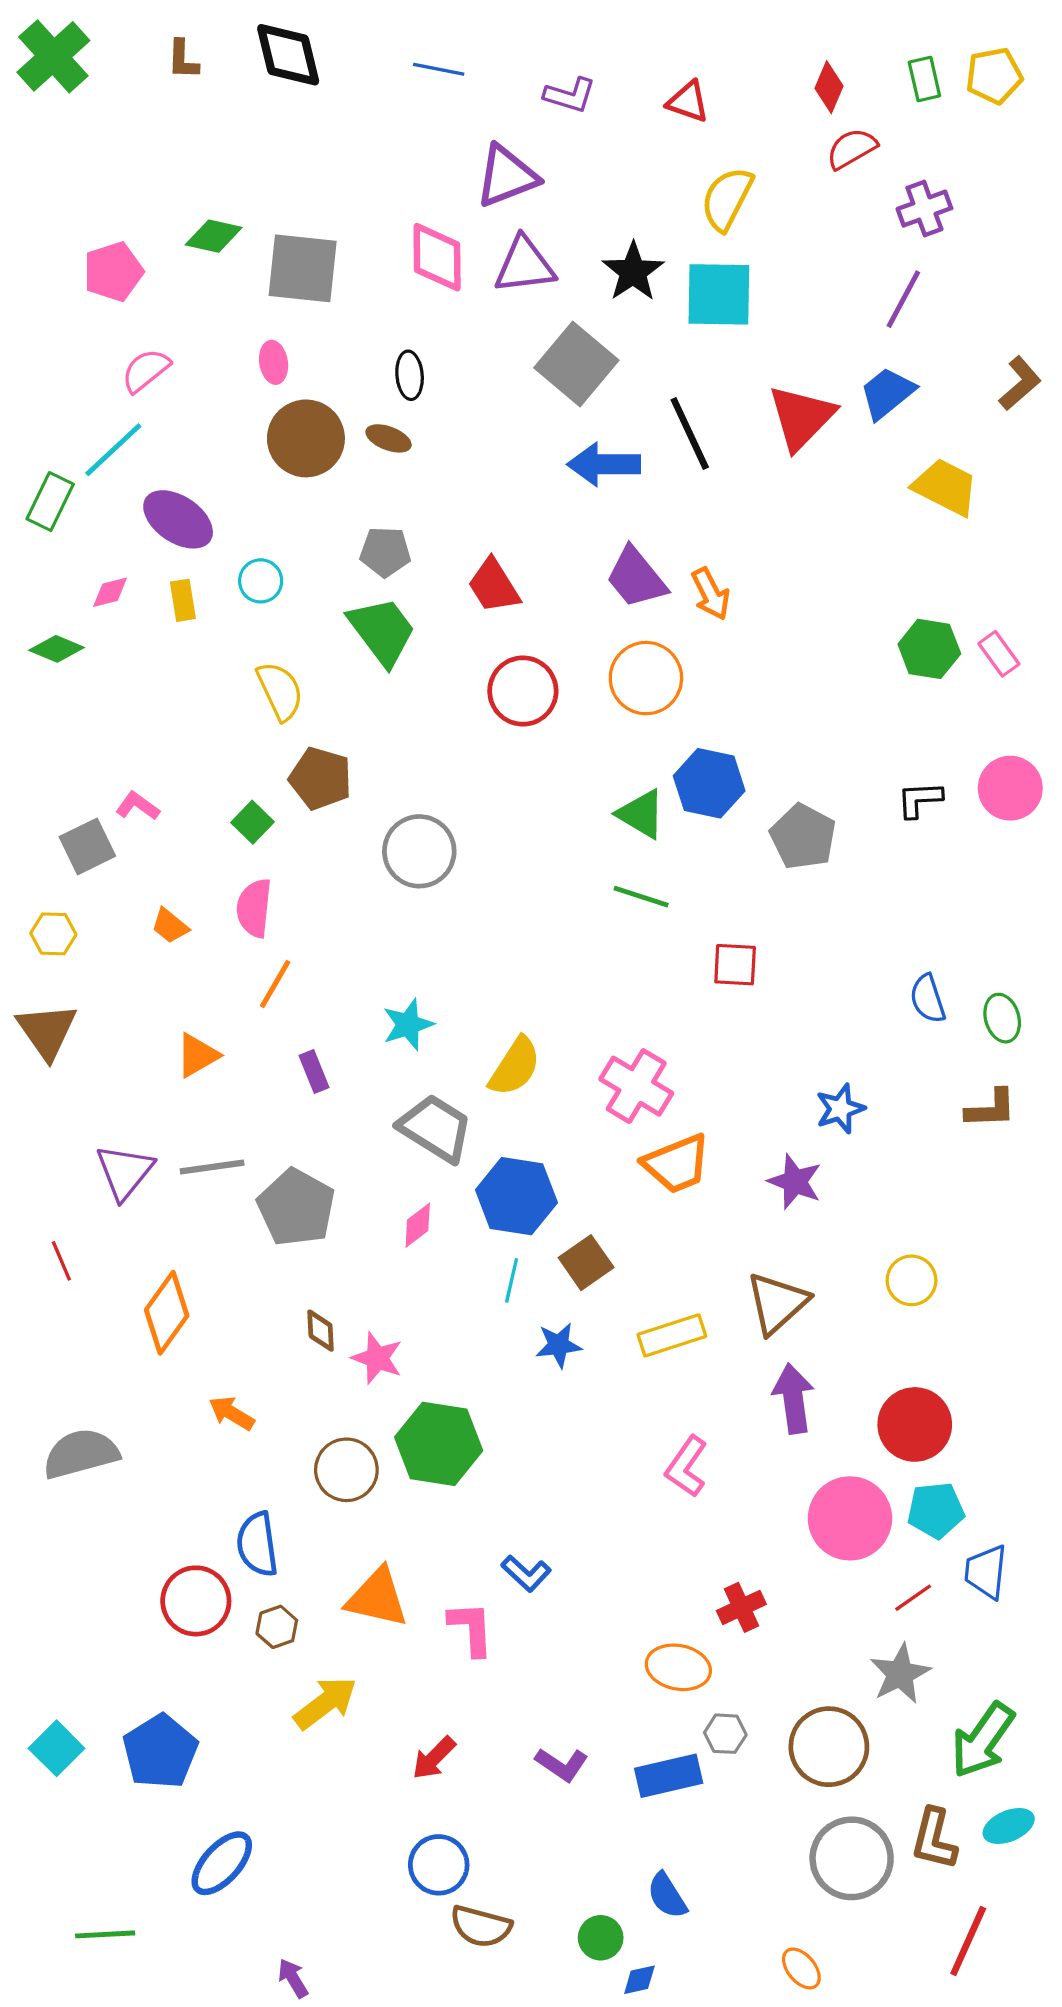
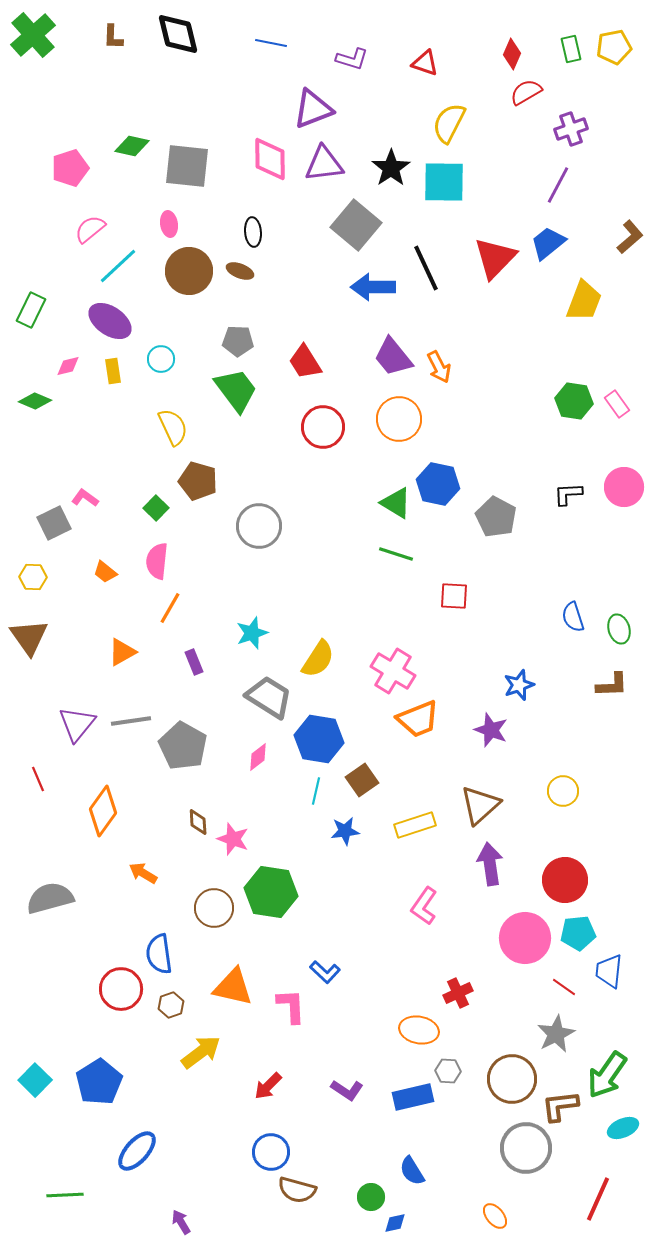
cyan line: (113, 450) -> (118, 266), moved
yellow trapezoid: (945, 487) -> (584, 301), turned 84
red line: (913, 1598) -> (564, 987), turned 70
brown L-shape: (934, 1839) -> (560, 1106), moved, turned 69

